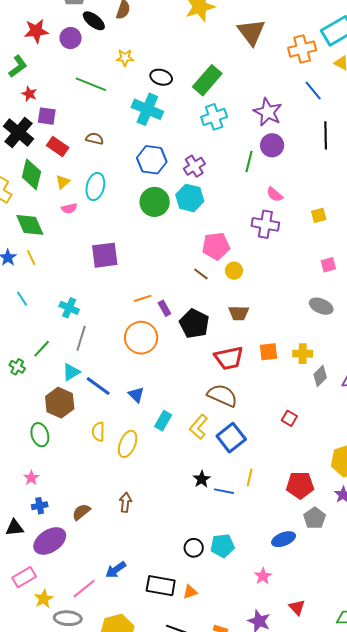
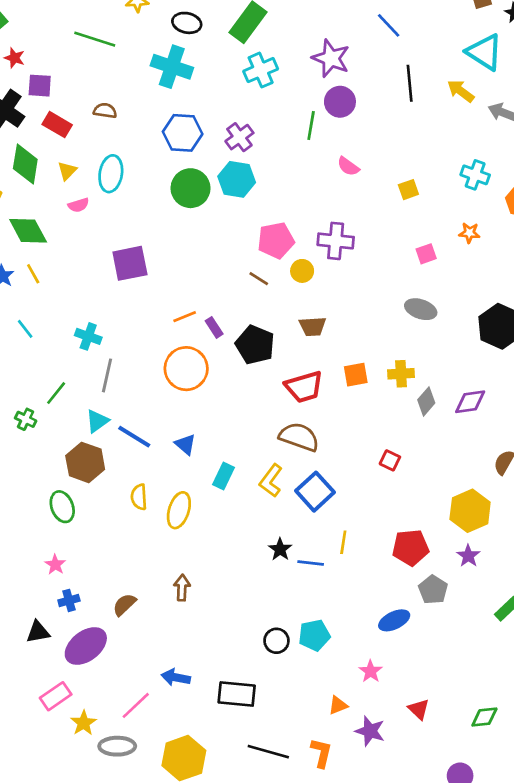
purple cross: (265, 224) -> (336, 241), moved
blue arrow: (116, 570) -> (176, 677), turned 50
orange triangle: (190, 592) -> (338, 705), moved

